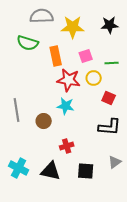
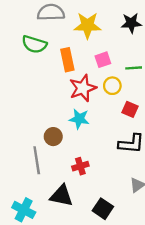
red star: (69, 80) -> (83, 88), turned -30
gray line: (17, 110) -> (37, 160), moved
cyan cross: (19, 168) -> (24, 210), moved
black square: (86, 171) -> (103, 209), moved, turned 30

